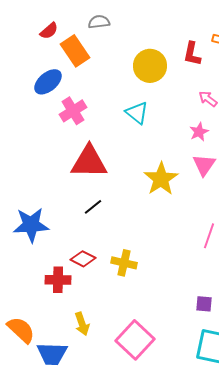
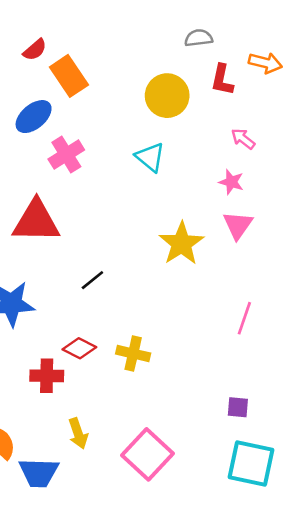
gray semicircle: (99, 22) -> (199, 38), moved
pink star: (199, 132) -> (231, 182), turned -30
red triangle: (89, 162) -> (36, 221), moved

